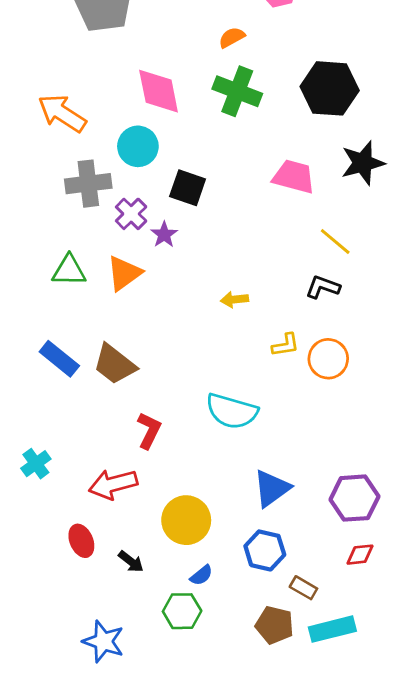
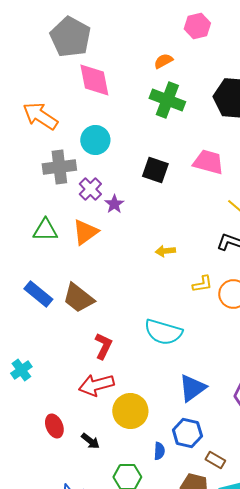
pink diamond: (159, 91) -> (94, 80), moved
black square: (188, 188) -> (155, 170), moved
red arrow: (113, 484) -> (96, 385), moved
blue semicircle: (201, 575) -> (159, 451), moved, turned -48

